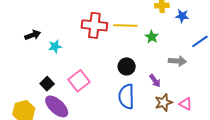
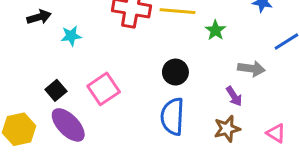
purple arrow: (155, 81) -> (234, 96), moved
pink triangle: (186, 104) -> (276, 133), moved

